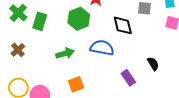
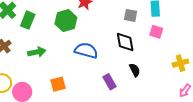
black diamond: (123, 25) -> (125, 42), moved
green arrow: (65, 53) -> (37, 52), moved

